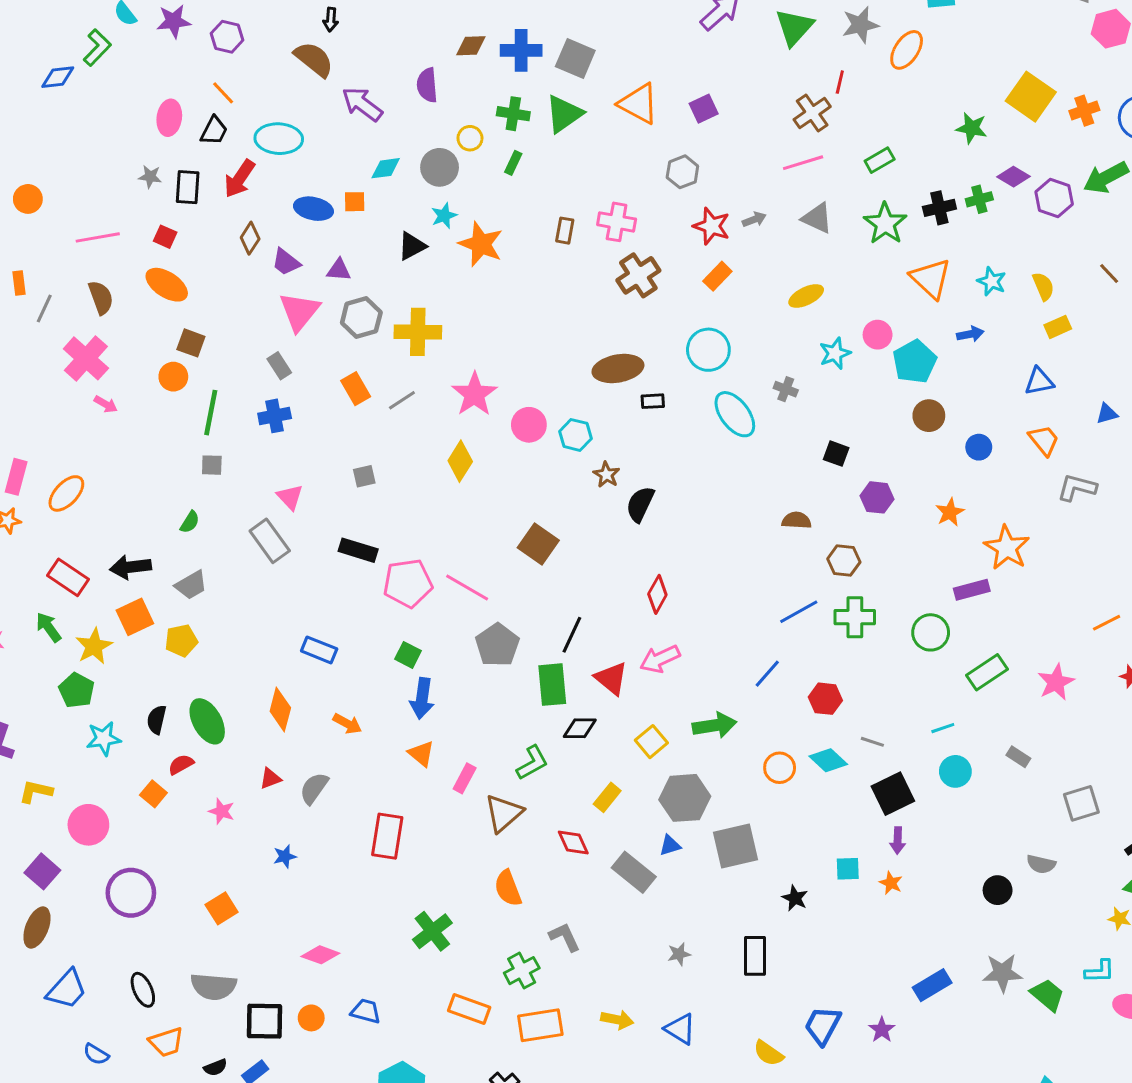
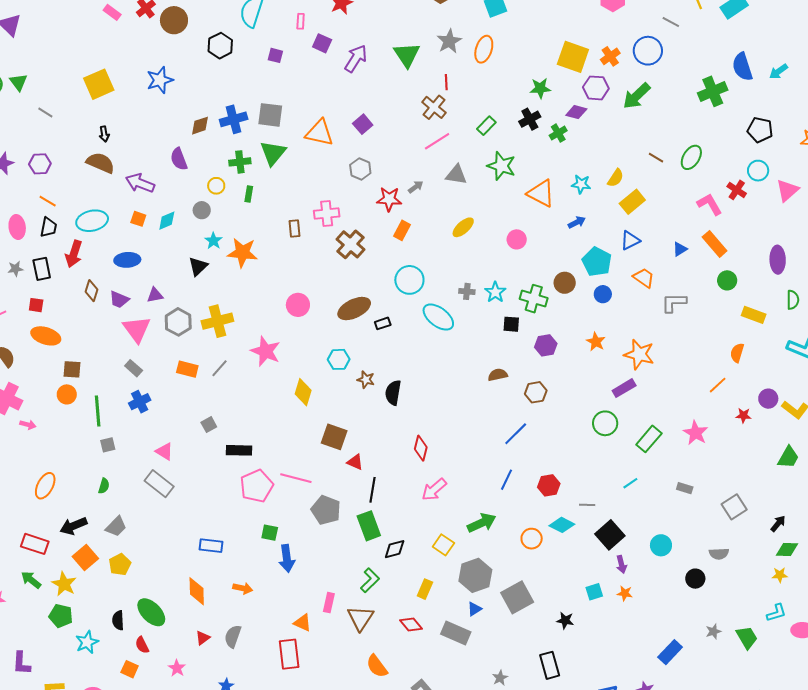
gray circle: (440, 167) -> (202, 210), size x0.7
purple hexagon: (1054, 198) -> (596, 88), moved
orange square: (355, 202) -> (138, 219), moved, turned 35
black cross: (939, 208) -> (530, 119), moved
yellow semicircle: (1043, 286) -> (616, 178), turned 72
yellow rectangle: (1058, 327) -> (632, 202), size x1.4
cyan star: (835, 353) -> (495, 292), moved
cyan pentagon: (915, 362) -> (597, 262), moved
orange rectangle: (356, 389) -> (187, 369), turned -30
pink circle: (529, 425) -> (298, 305), moved
yellow diamond: (460, 461) -> (303, 392), moved
orange ellipse: (66, 493) -> (45, 486), moved
black rectangle: (358, 550) -> (239, 450), moved
green cross: (855, 617) -> (534, 299), moved, turned 32
red triangle: (611, 678) -> (355, 462), moved, size x0.7
orange triangle: (421, 754) -> (303, 623), moved
red semicircle: (181, 764) -> (142, 645), turned -72
cyan circle: (955, 771) -> (661, 545), moved
pink star: (222, 811) -> (177, 668), turned 30
gray star: (1002, 973) -> (713, 631), size x0.6
green trapezoid: (1047, 995) -> (747, 638), turned 35

